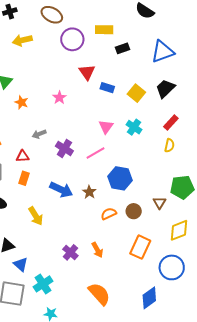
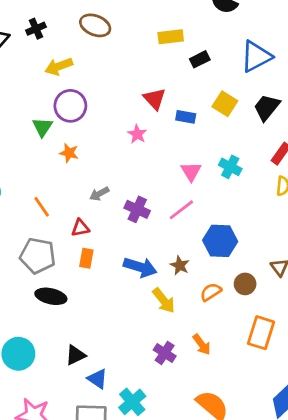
purple circle: (72, 39) -> (70, 106), moved
yellow square: (136, 93) -> (225, 104), moved
pink star: (59, 98) -> (137, 134), moved
yellow arrow: (36, 216) -> (164, 301), moved

